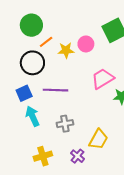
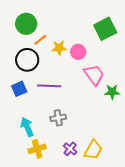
pink circle: (86, 44) -> (78, 52), moved
pink trapezoid: (103, 79) -> (94, 75), turned 85
cyan arrow: (32, 116) -> (27, 127), moved
yellow trapezoid: (98, 139) -> (93, 150), moved

